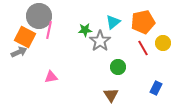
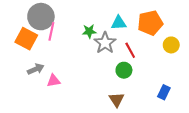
cyan triangle: (113, 22) -> (119, 23), turned 35
red line: (143, 48) -> (130, 50), moved
gray arrow: (19, 52) -> (36, 69), moved

